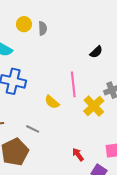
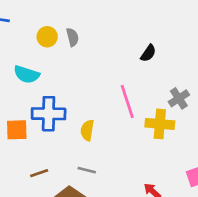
yellow semicircle: (52, 102) -> (87, 130), moved, turned 70
yellow cross: (94, 106) -> (160, 124), turned -30

